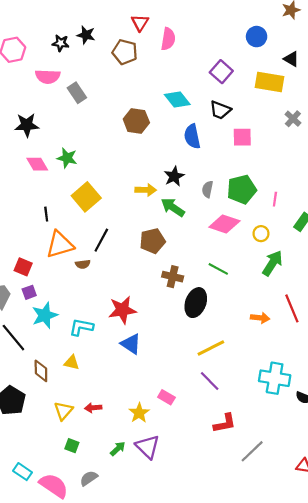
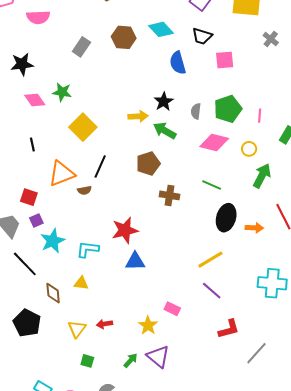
gray rectangle: (77, 93) -> (81, 47), moved, turned 72
brown hexagon: (136, 121) -> (124, 37), moved
black line: (46, 214) -> (32, 145), moved
black ellipse: (196, 303) -> (226, 218), moved
blue triangle: (131, 344) -> (135, 261), turned -30

